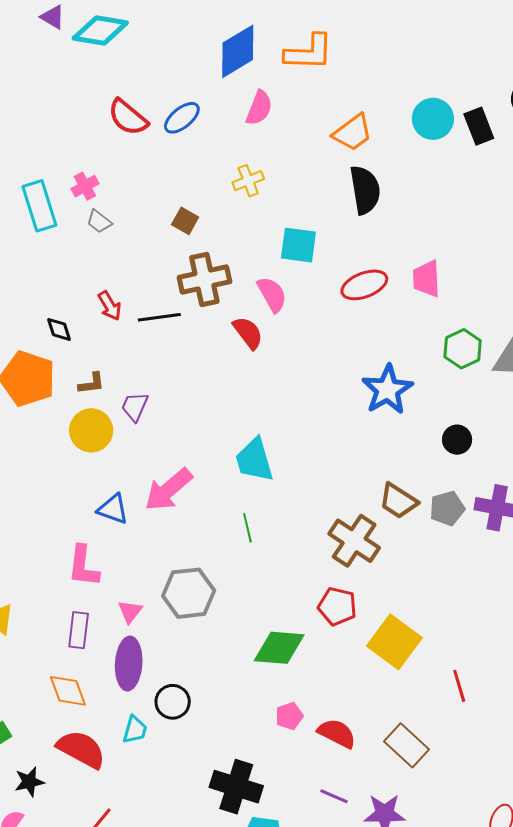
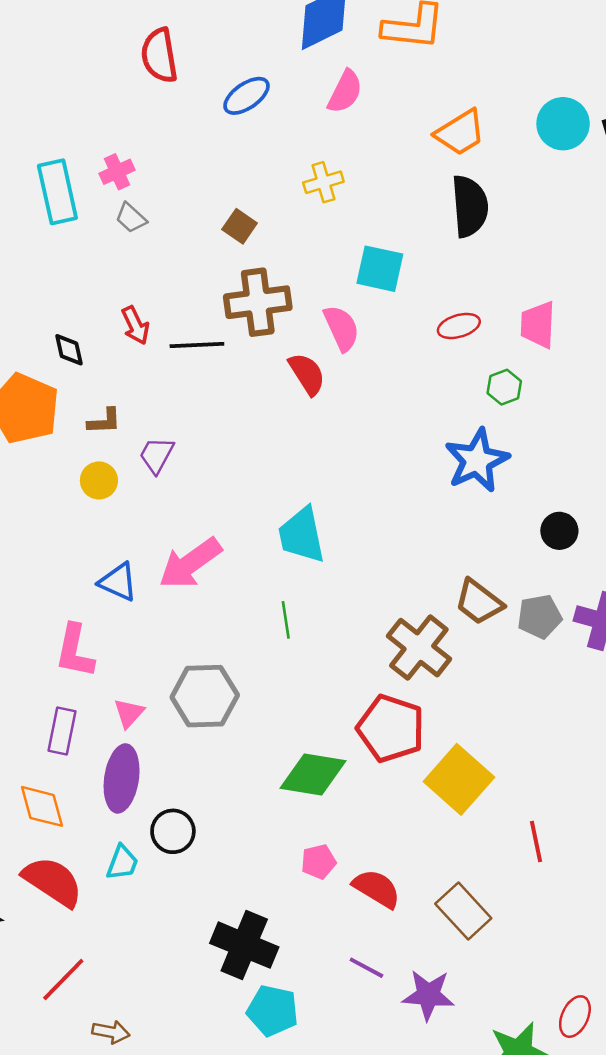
red semicircle: (128, 117) -> (159, 56), moved, turned 36
red ellipse: (364, 285) -> (459, 326), size x0.7
green hexagon: (463, 349) -> (504, 387), moved, size x0.7
yellow circle: (91, 430) -> (99, 480), size x0.7
red pentagon: (337, 606) -> (391, 728), size x1.4

